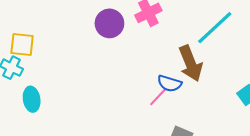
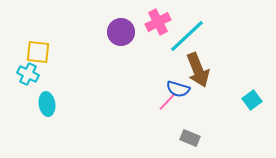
cyan line: (215, 28) -> (187, 36), moved

